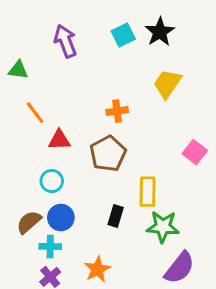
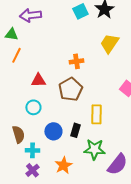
purple arrow: (65, 41) -> (30, 15), moved, turned -75
orange line: (35, 113) -> (16, 55), moved, turned 63
blue circle: (61, 218) -> (53, 131), moved
brown semicircle: (29, 222) -> (18, 134), turned 114
green star: (163, 227) -> (94, 149), moved

